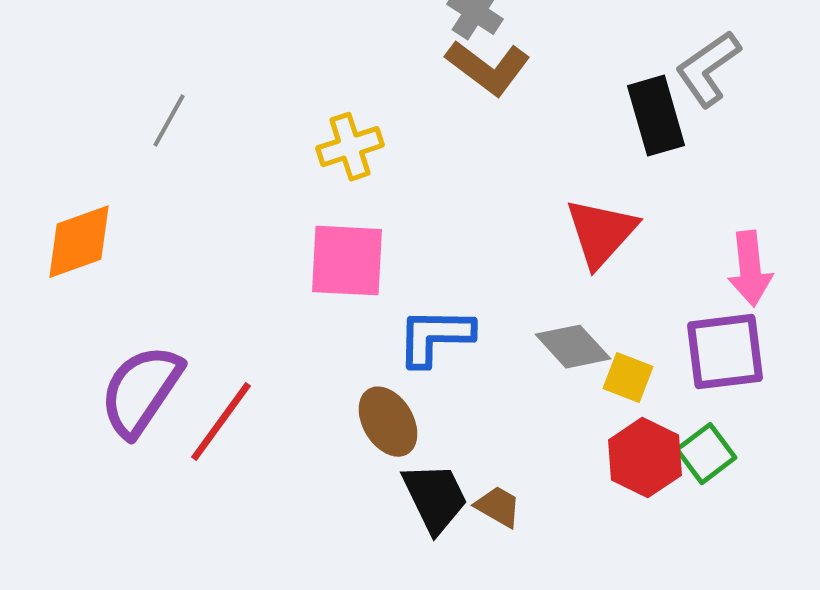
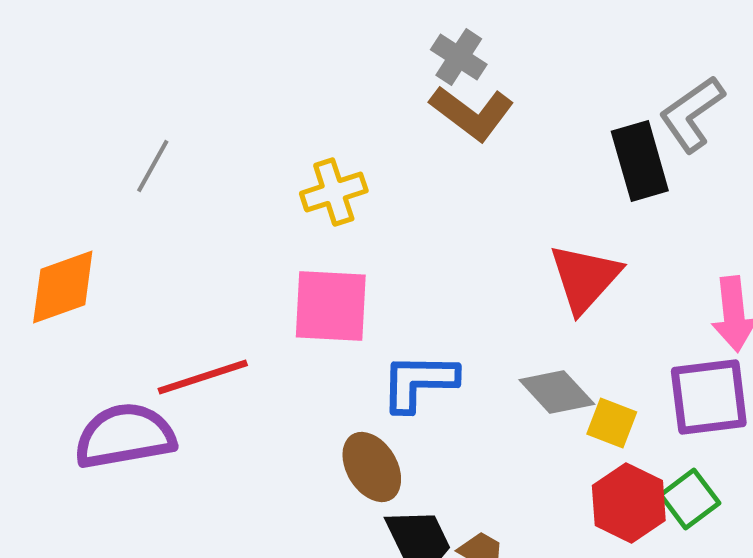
purple semicircle: (141, 391) -> (125, 436), turned 46
red line: (221, 422) -> (203, 377), moved, turned 36

